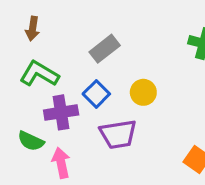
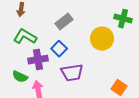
yellow circle: (143, 92) -> (102, 39), moved, size x1.5

